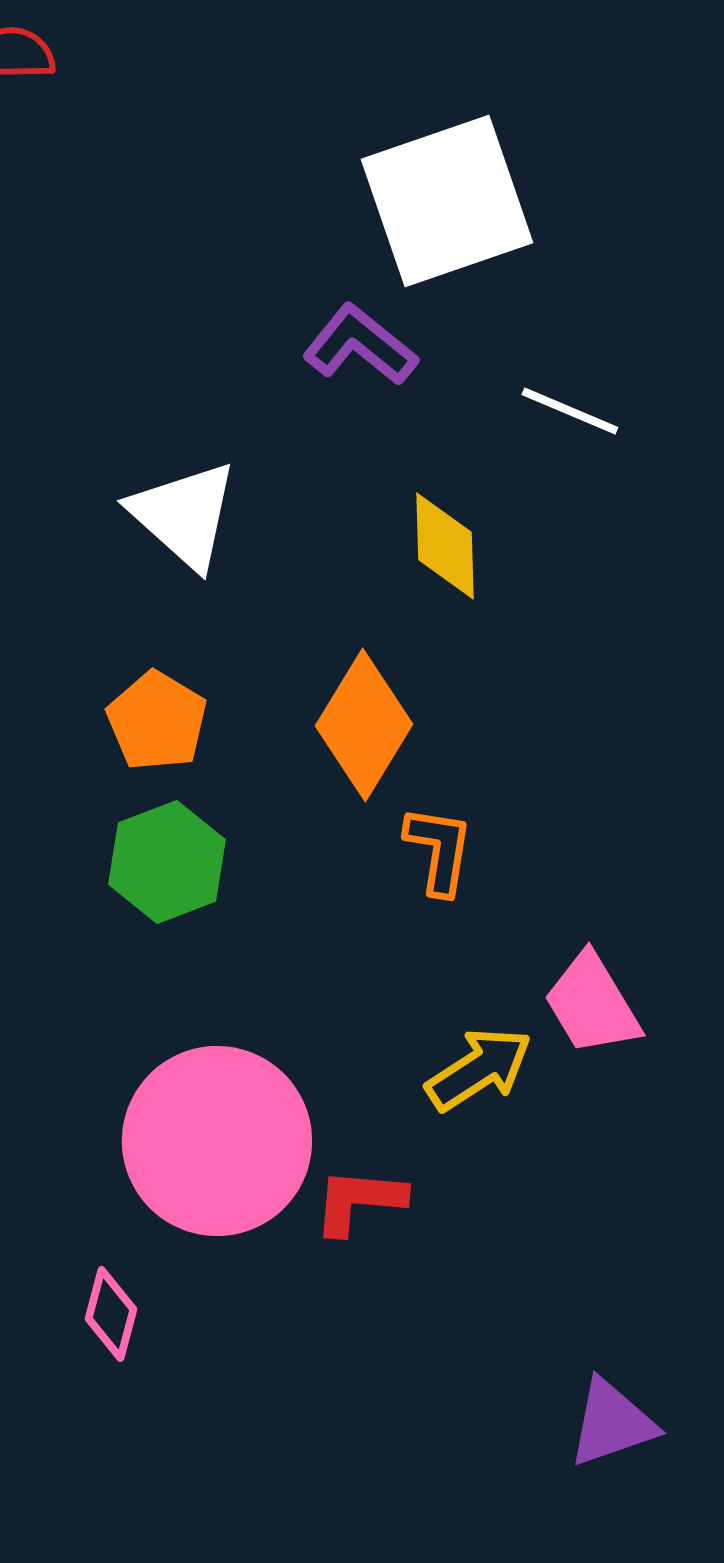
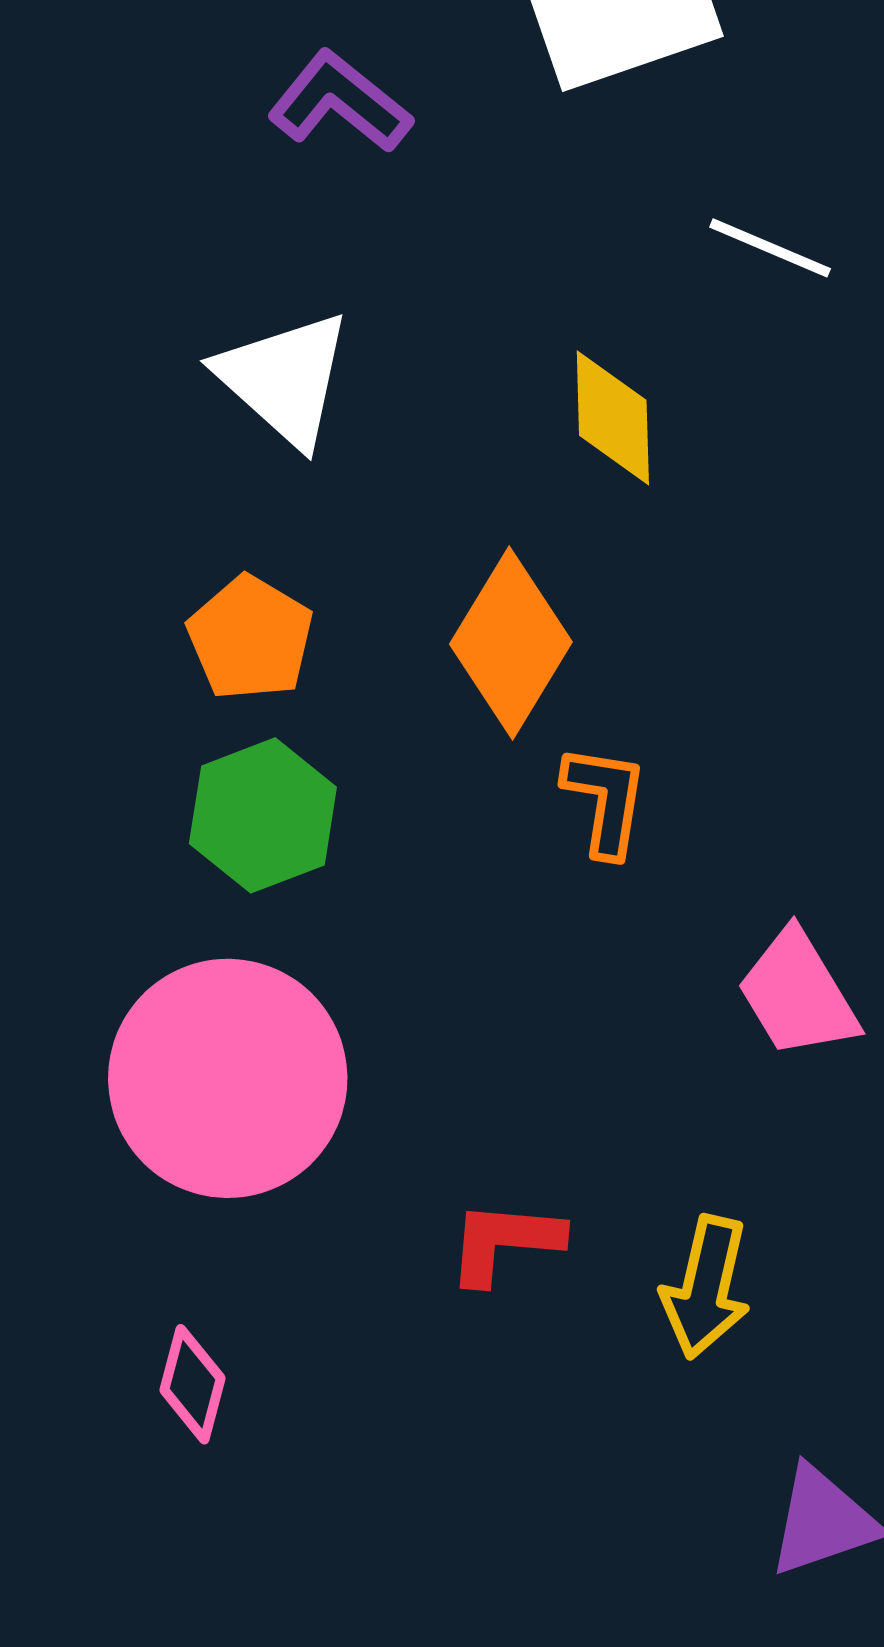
purple L-shape: (360, 345) -> (340, 102), moved
yellow arrow: (479, 1069) -> (706, 1287), moved, turned 136
pink circle: (217, 1141) -> (228, 1078), moved

